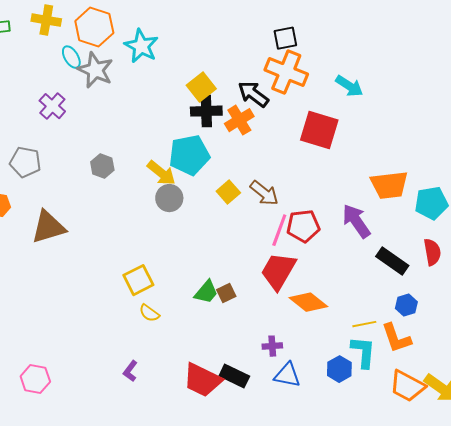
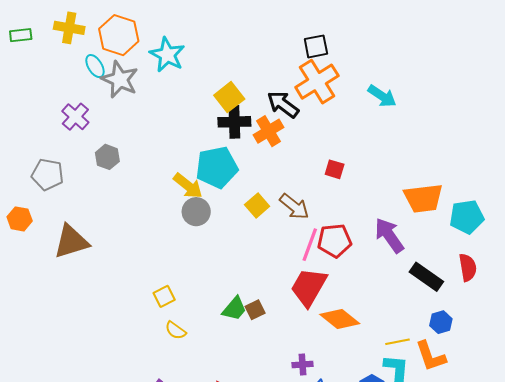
orange cross: (286, 72) -> (317, 82), turned 36
red square: (319, 130) -> (335, 169), moved, size x0.5
gray hexagon: (102, 166) -> (107, 157), moved
yellow square: (138, 280) -> (164, 296), size x0.7

